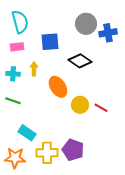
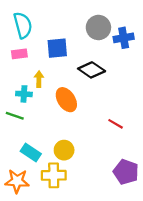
cyan cross: (13, 74) -> (24, 94), moved
yellow circle: (80, 105) -> (64, 150), moved
purple pentagon: (73, 150) -> (126, 172), moved

